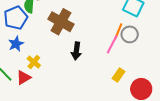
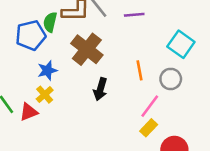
orange line: (118, 31) -> (140, 70), moved, turned -42
blue star: (16, 44) -> (47, 70), moved
pink line: (112, 44) -> (150, 106), moved

